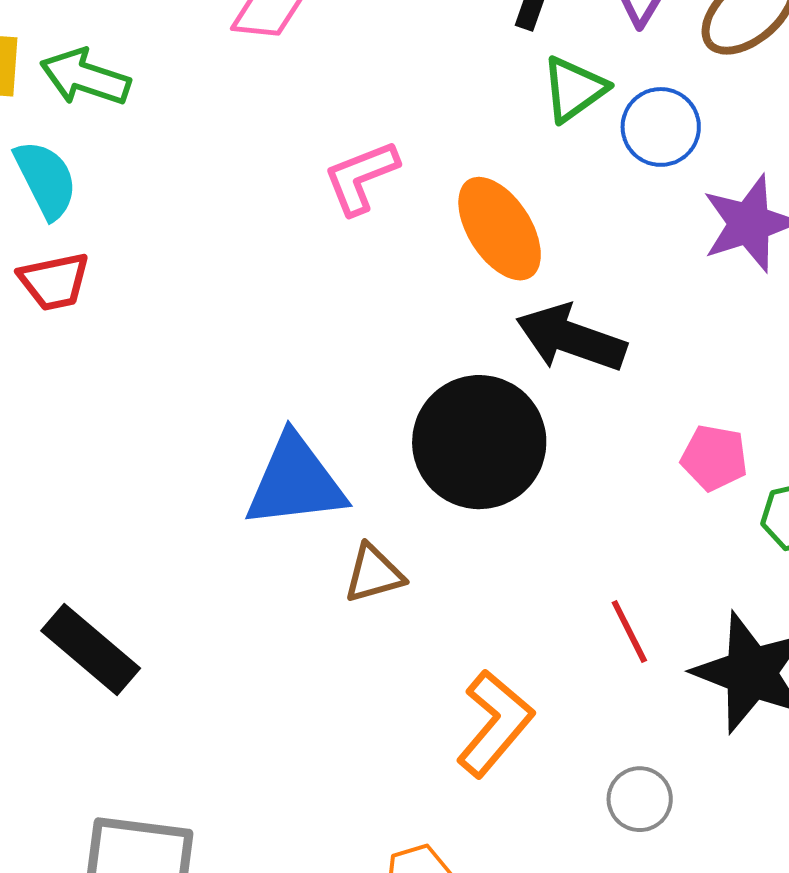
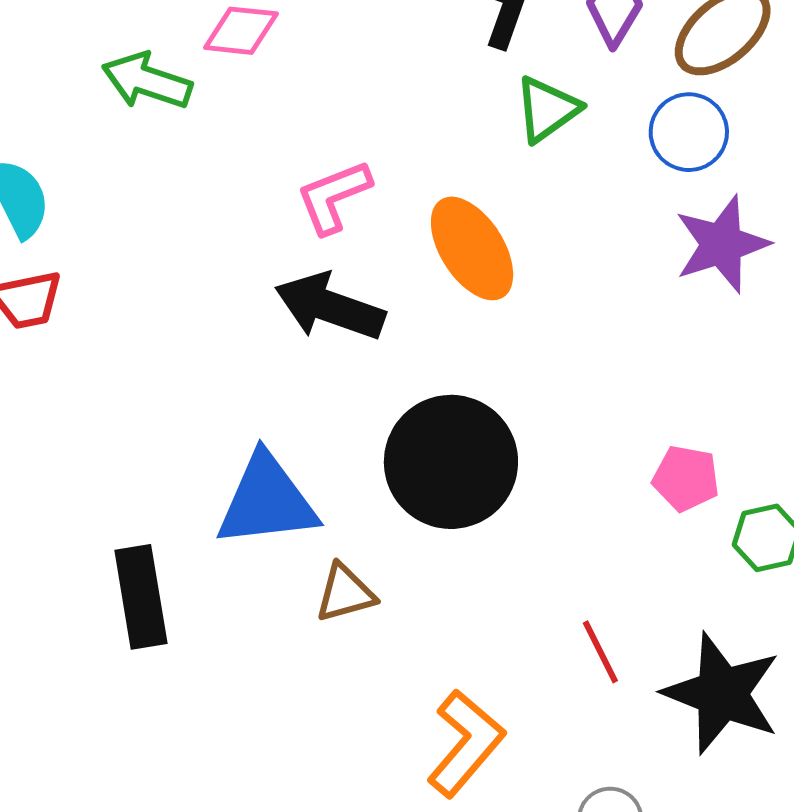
green arrow: (85, 77) -> (147, 81), moved
blue circle: (661, 127) -> (689, 132), moved
black arrow: (571, 338) -> (330, 307), moved
black rectangle: (91, 650) -> (141, 597), moved, turned 40

